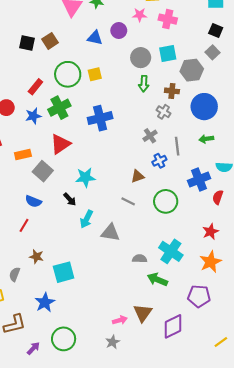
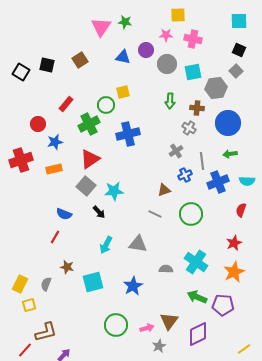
black square: (27, 43) -> (47, 65), moved
gray circle: (141, 58) -> (167, 64), moved
green circle: (68, 74) -> (106, 105), moved, size x0.7
blue star: (33, 116) -> (55, 142), moved
gray square: (43, 171) -> (86, 186), moved
blue cross: (199, 179) -> (218, 182), moved
cyan arrow: (86, 219) -> (106, 245), moved
green arrow: (157, 280) -> (197, 297), moved
blue star: (45, 302) -> (133, 286), moved
green circle: (64, 339) -> (116, 325), moved
gray star: (113, 342) -> (159, 346), moved

